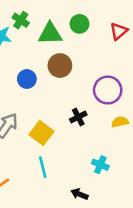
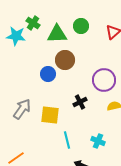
blue circle: (27, 79) -> (48, 74), moved
yellow square: (42, 133) -> (50, 115), turned -30
cyan line: (43, 167) -> (67, 140), moved

